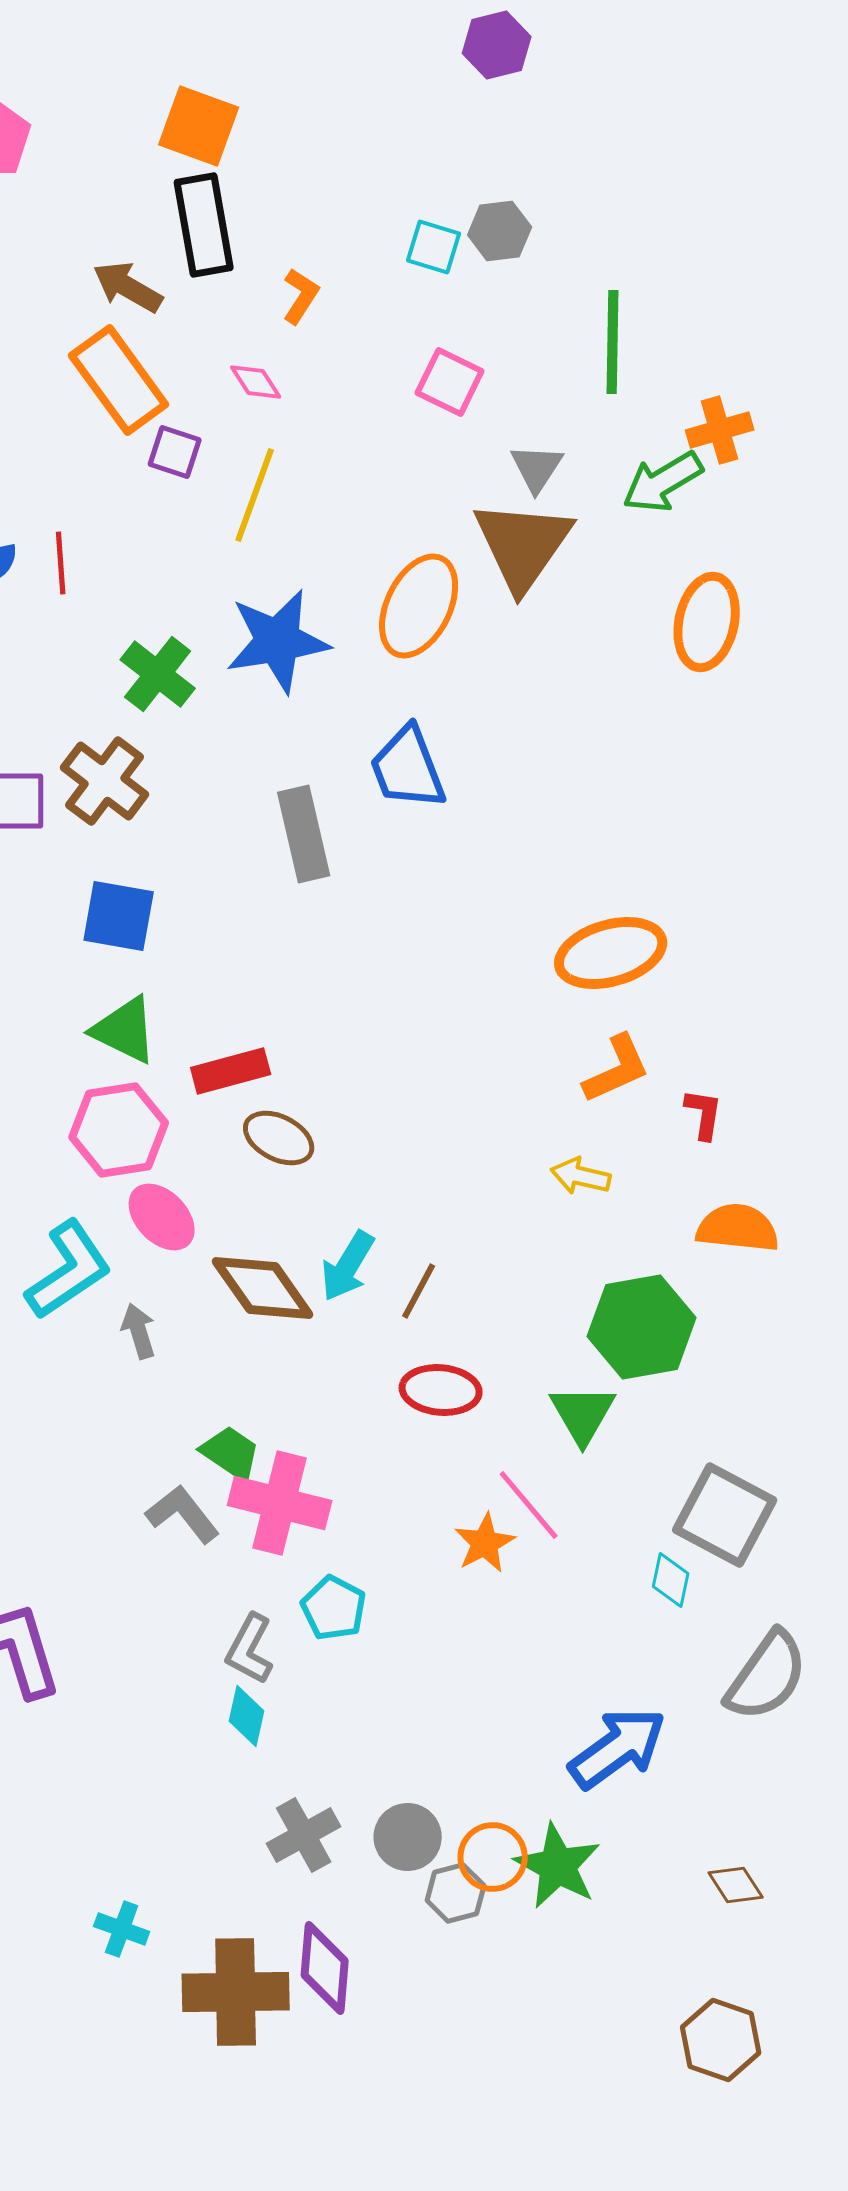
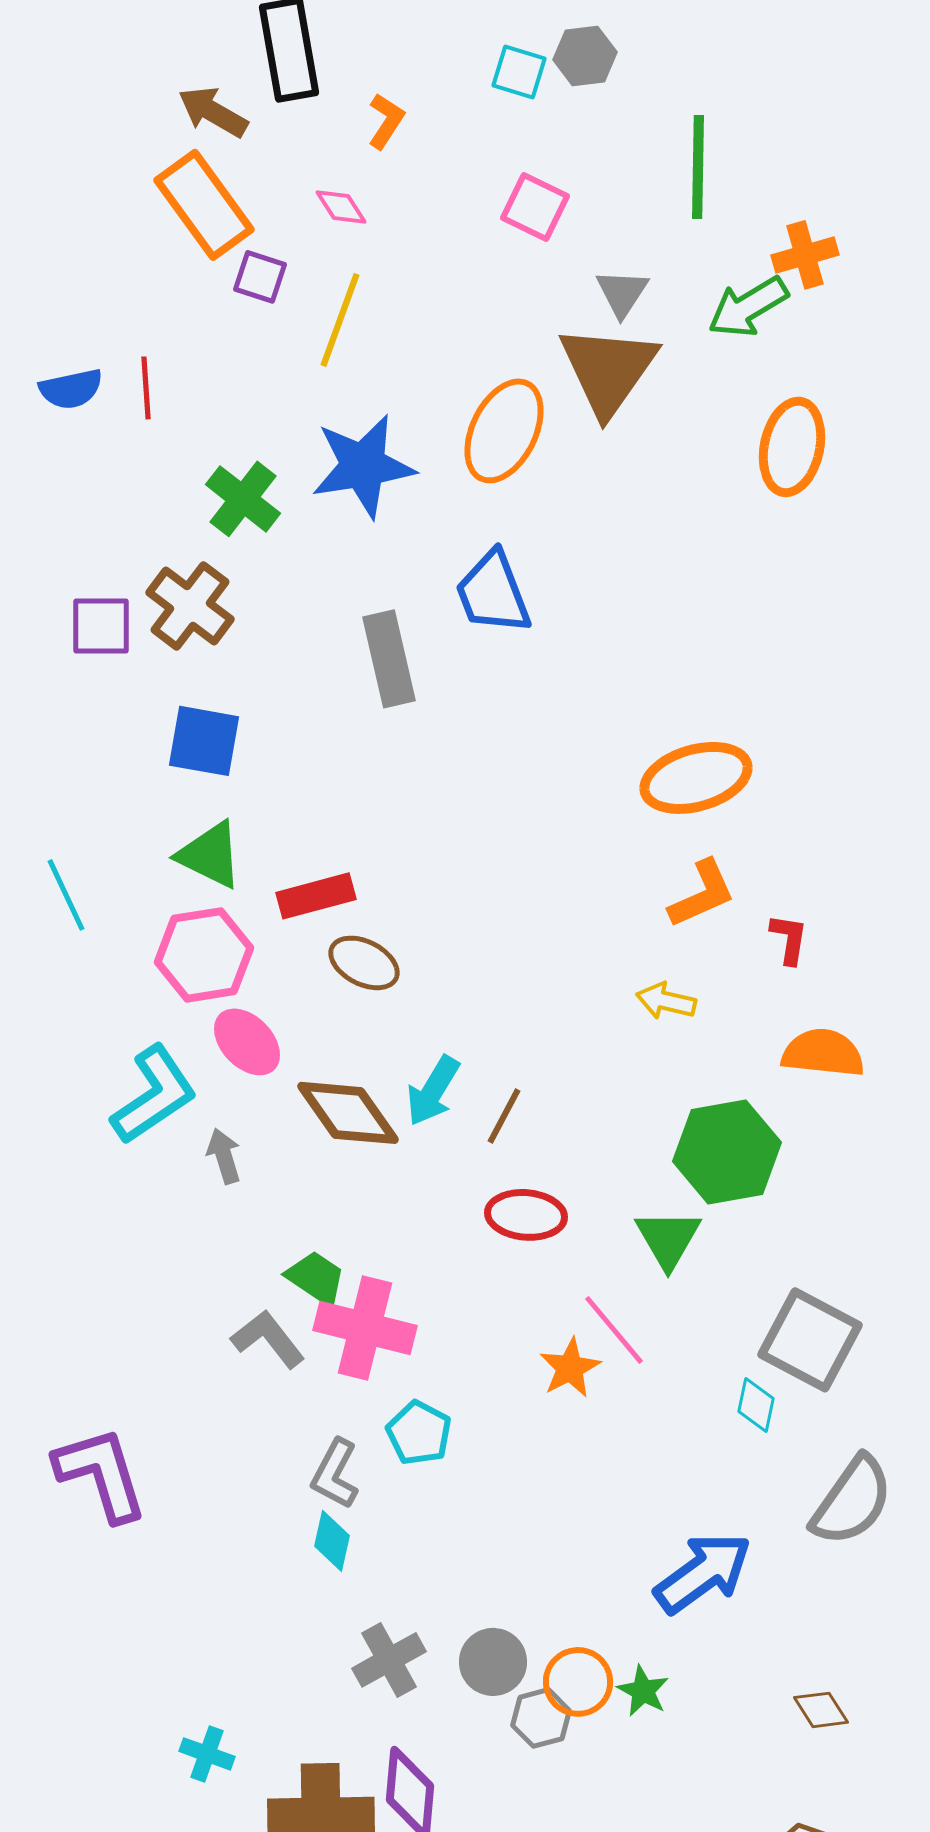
green star: (558, 1866) -> (643, 1691), size x0.6

